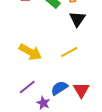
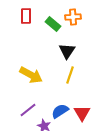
black triangle: (77, 19) -> (67, 51), moved
yellow line: (69, 52) -> (70, 75), turned -42

